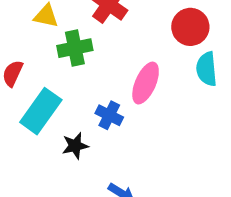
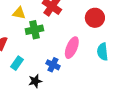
cyan semicircle: (207, 69) -> (103, 52), moved
cyan rectangle: (41, 111) -> (17, 63), size x0.6

